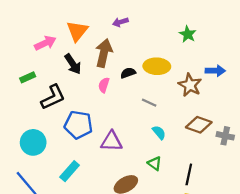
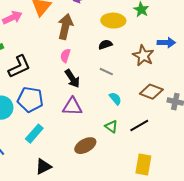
black arrow: (73, 64) -> (72, 79), moved
yellow ellipse: (157, 66) -> (113, 21), moved
black semicircle: (128, 73) -> (105, 45), moved
blue pentagon: (78, 125) -> (30, 100), moved
black line: (189, 174) -> (139, 126), moved, turned 48

